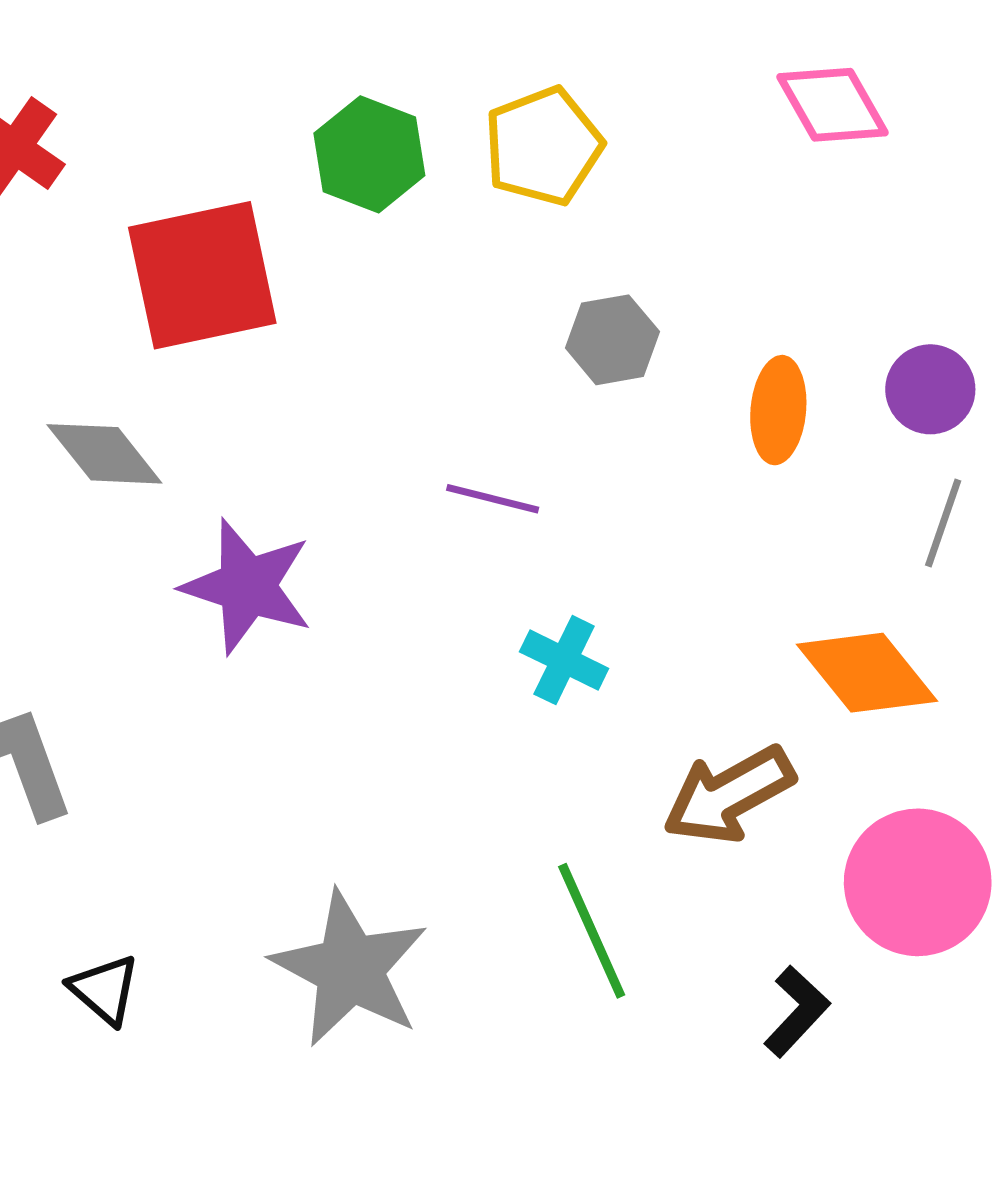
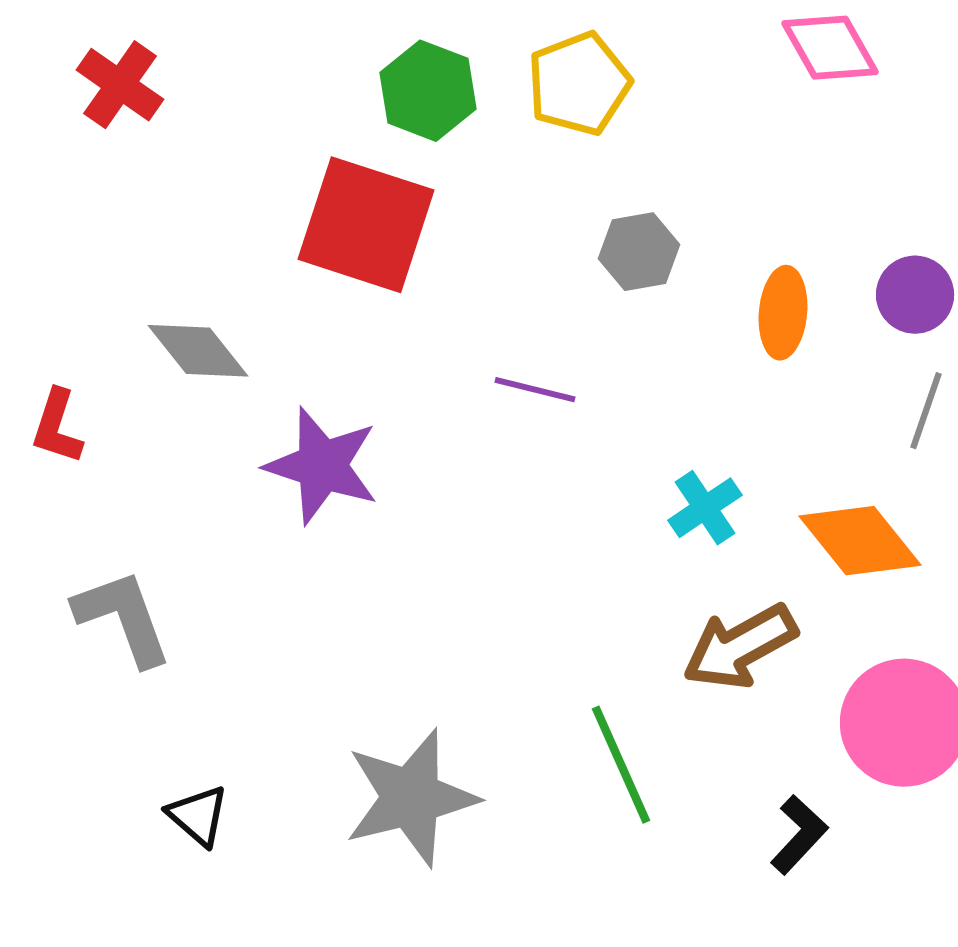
red square: (202, 275) -> (366, 225), moved, turned 30
cyan cross: (564, 660) -> (705, 508), moved, turned 30
gray star: (350, 969) -> (411, 798), turned 30

